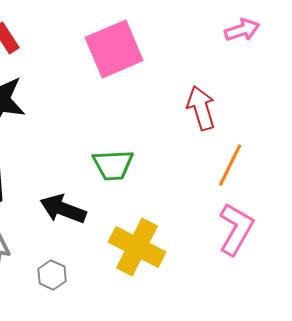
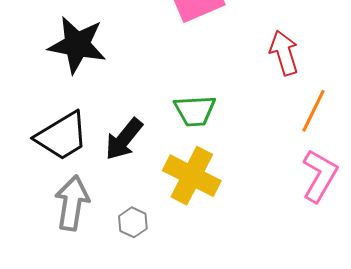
black arrow: (63, 209) -> (124, 139), moved, turned -72
yellow cross: (137, 247) -> (192, 176), moved

